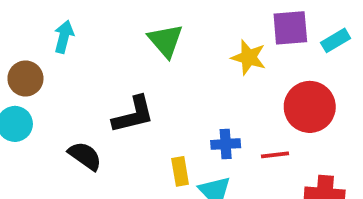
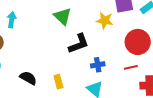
black L-shape: (133, 115) -> (79, 44), moved
red line: (275, 155) -> (131, 67), moved
yellow rectangle: (180, 171) -> (58, 82), moved

